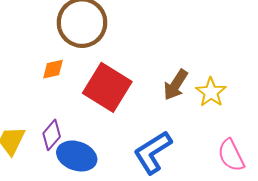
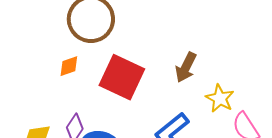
yellow star: (211, 92) -> (220, 98), moved

